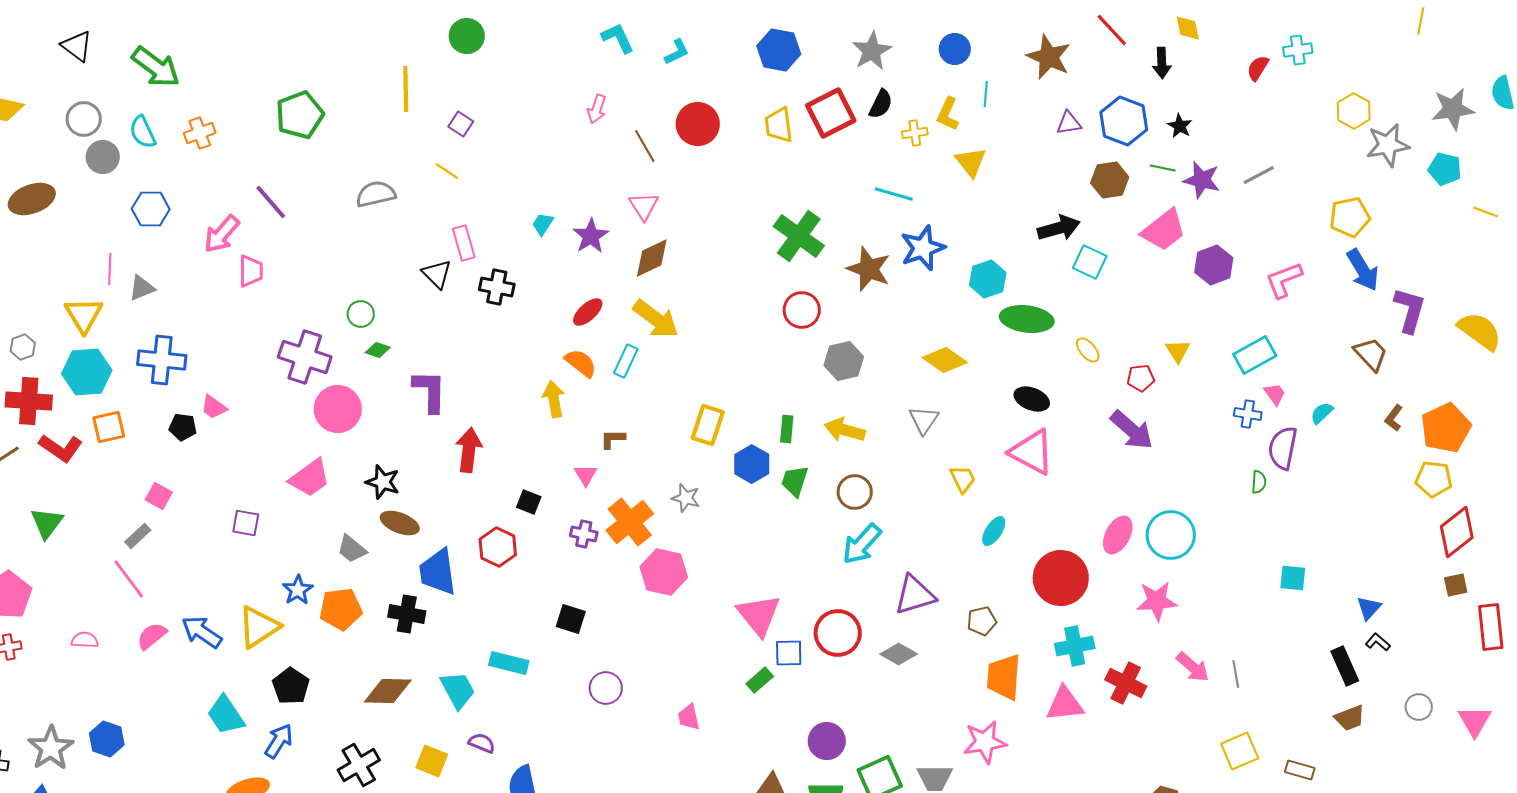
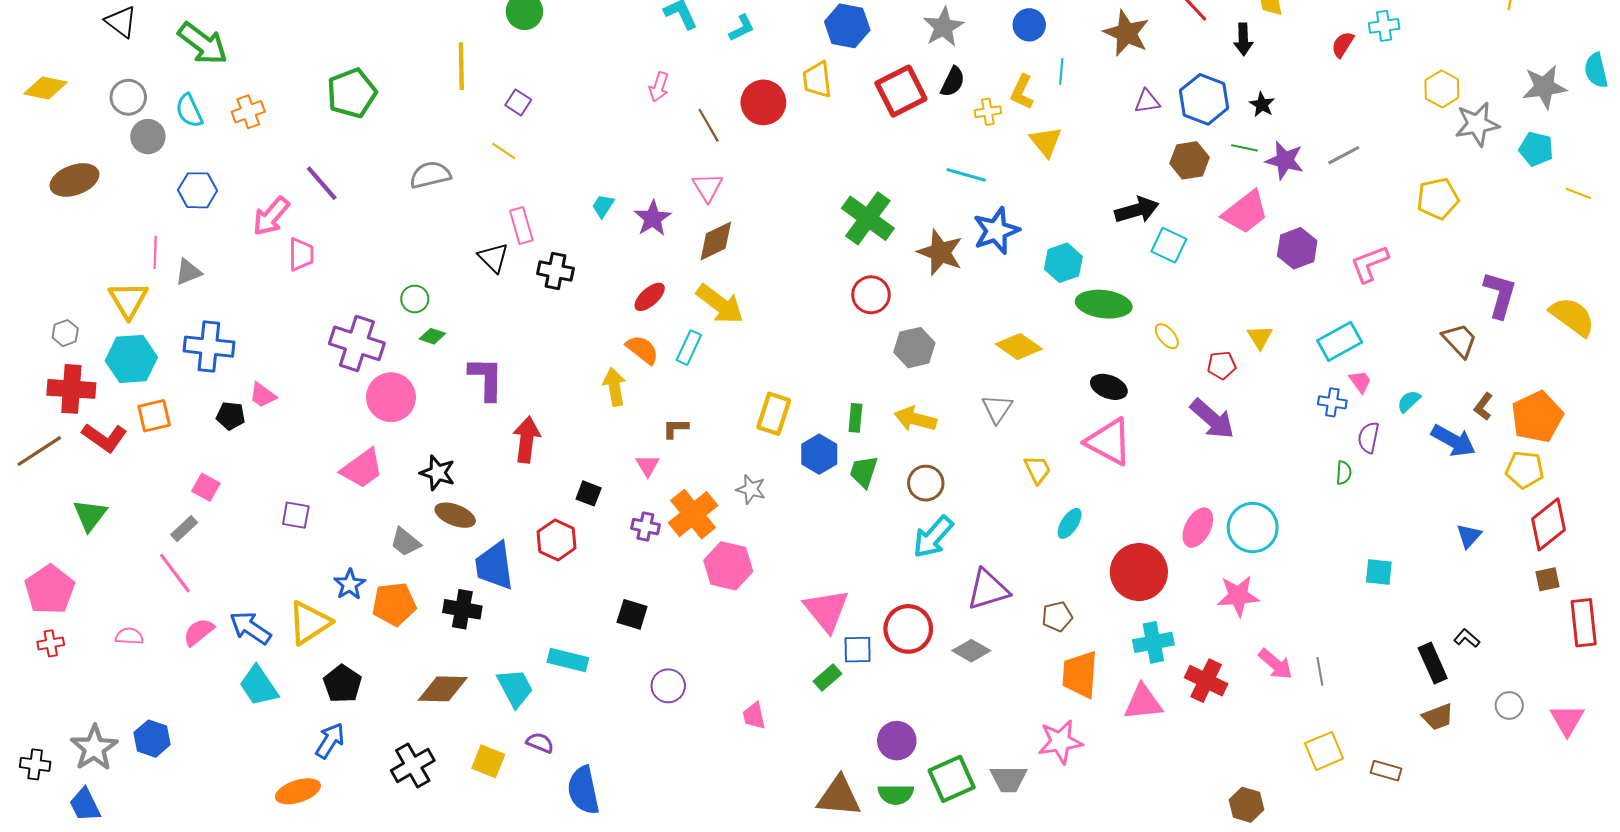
yellow trapezoid: (779, 125) -> (817, 80), moved
blue arrow: (1363, 270) -> (1453, 441), moved, turned -30
purple semicircle: (1283, 448) -> (1369, 438), size x0.7
blue triangle: (1369, 608) -> (1469, 536), moved
cyan trapezoid: (226, 715) -> (259, 686), moved

